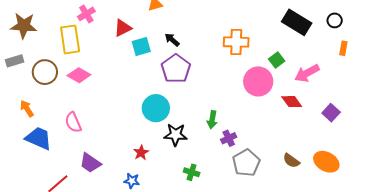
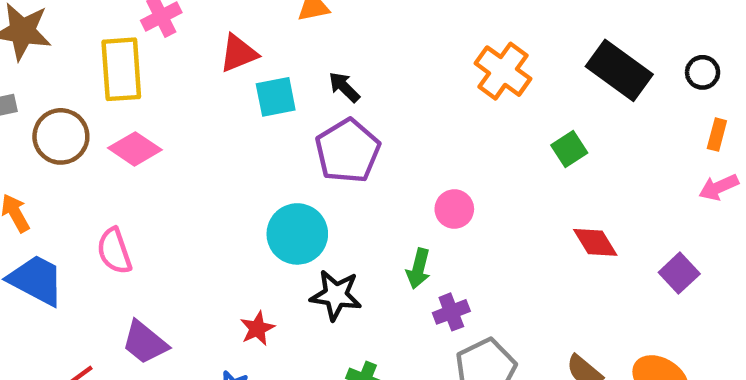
orange cross: (236, 42) -> (503, 71), moved, turned 30
pink arrow: (307, 73) -> (719, 187), moved, size x0.7
pink circle: (258, 81) -> (454, 209), moved, size x0.6

